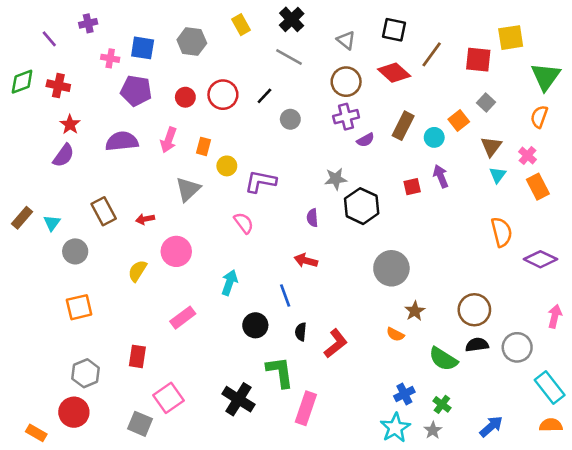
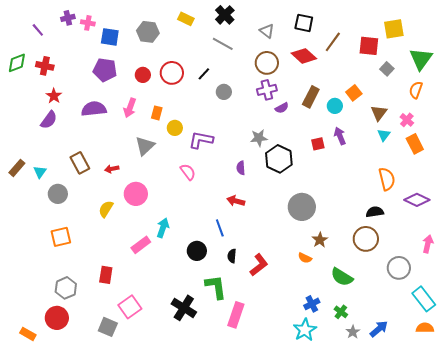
yellow rectangle: (241, 25) -> (186, 19), turned -35
pink cross: (110, 58) -> (88, 23), moved
gray square: (486, 102) -> (387, 69), moved
cyan arrow: (229, 283) -> (163, 228), moved
black semicircle: (477, 345) -> (375, 212), moved
gray star: (433, 430) -> (353, 332), moved

